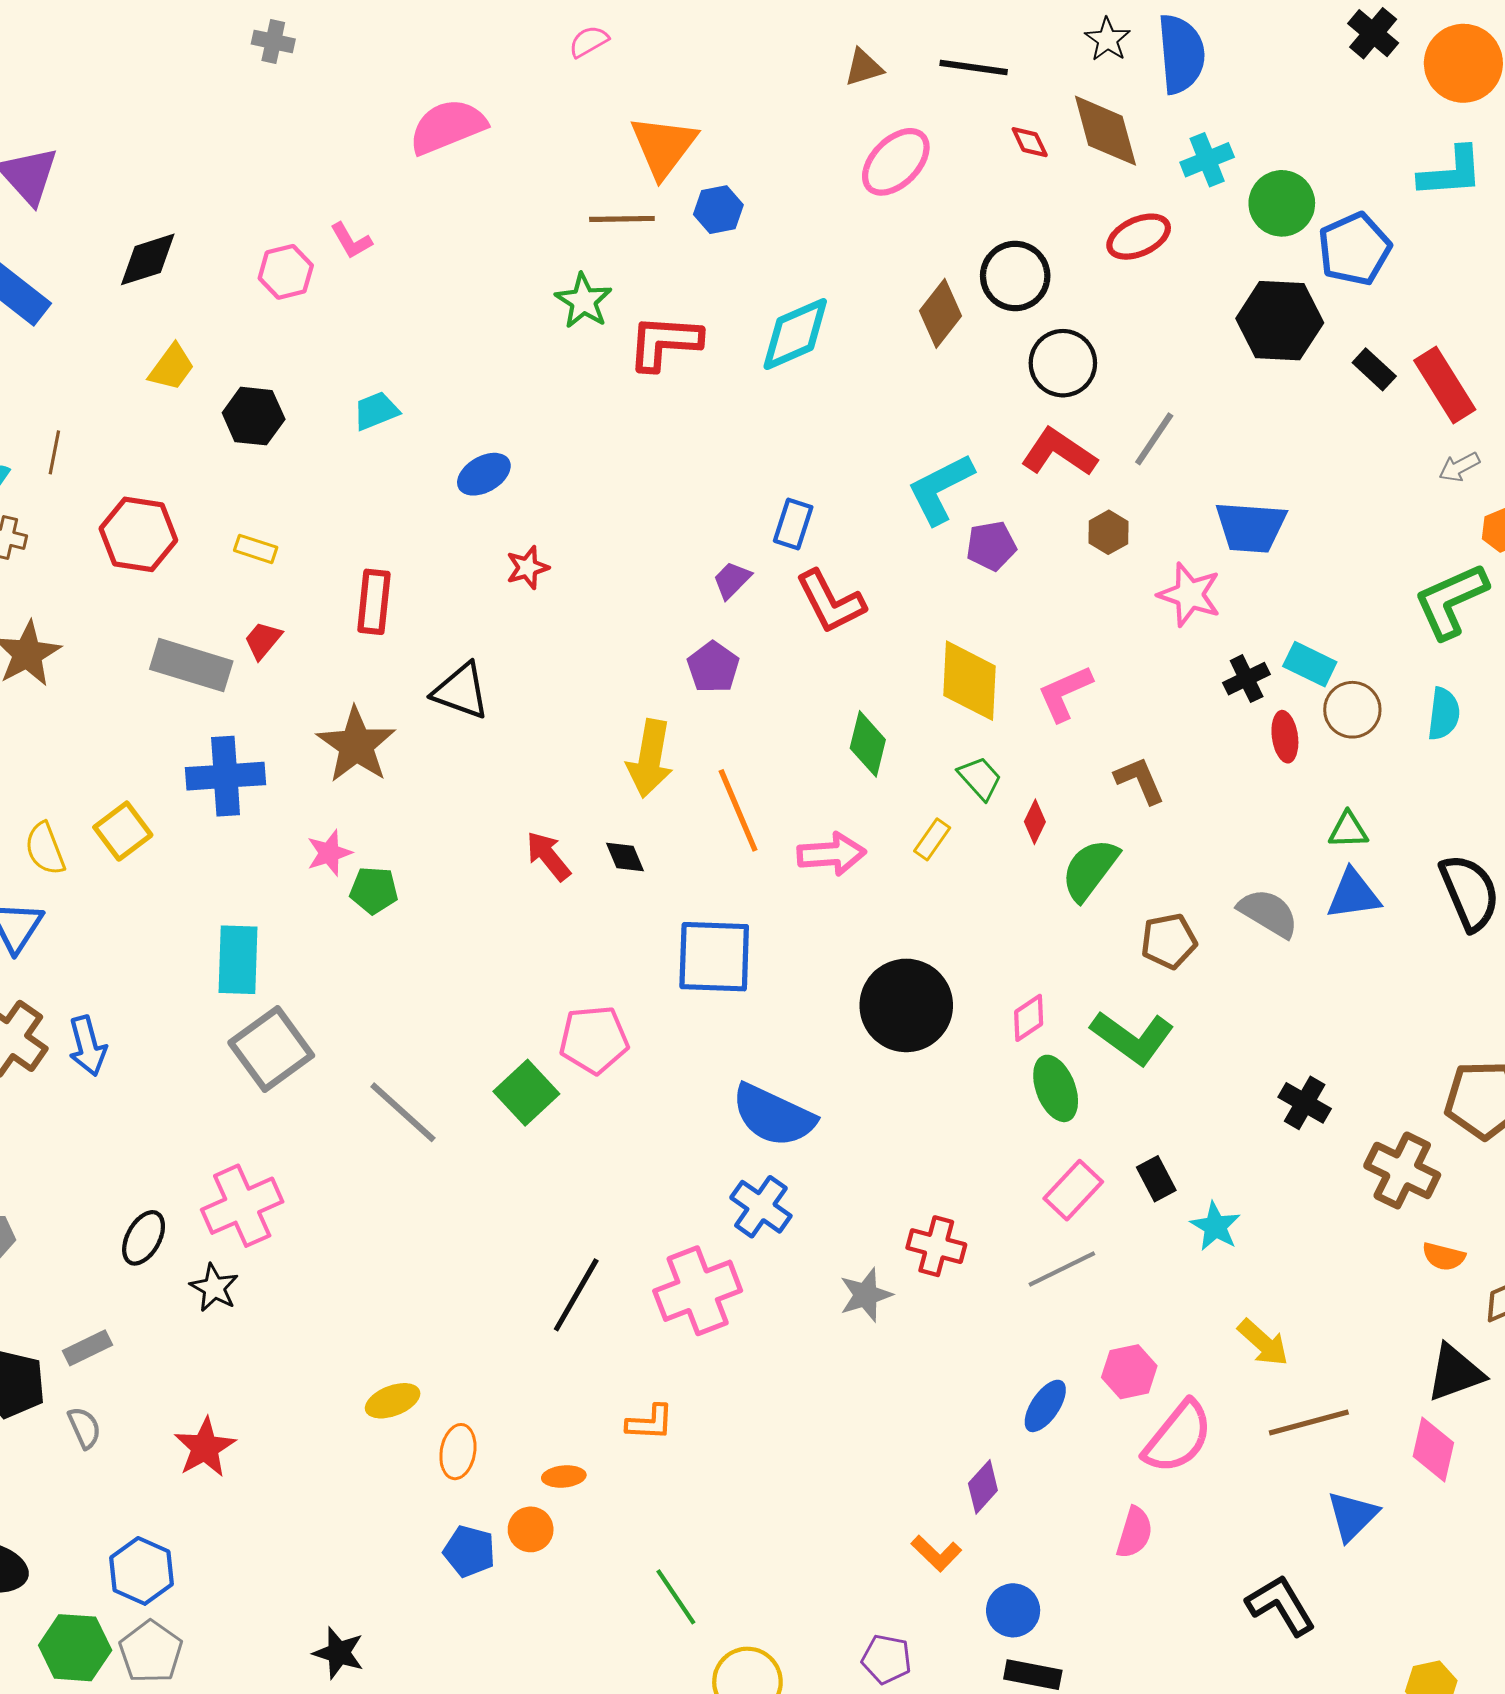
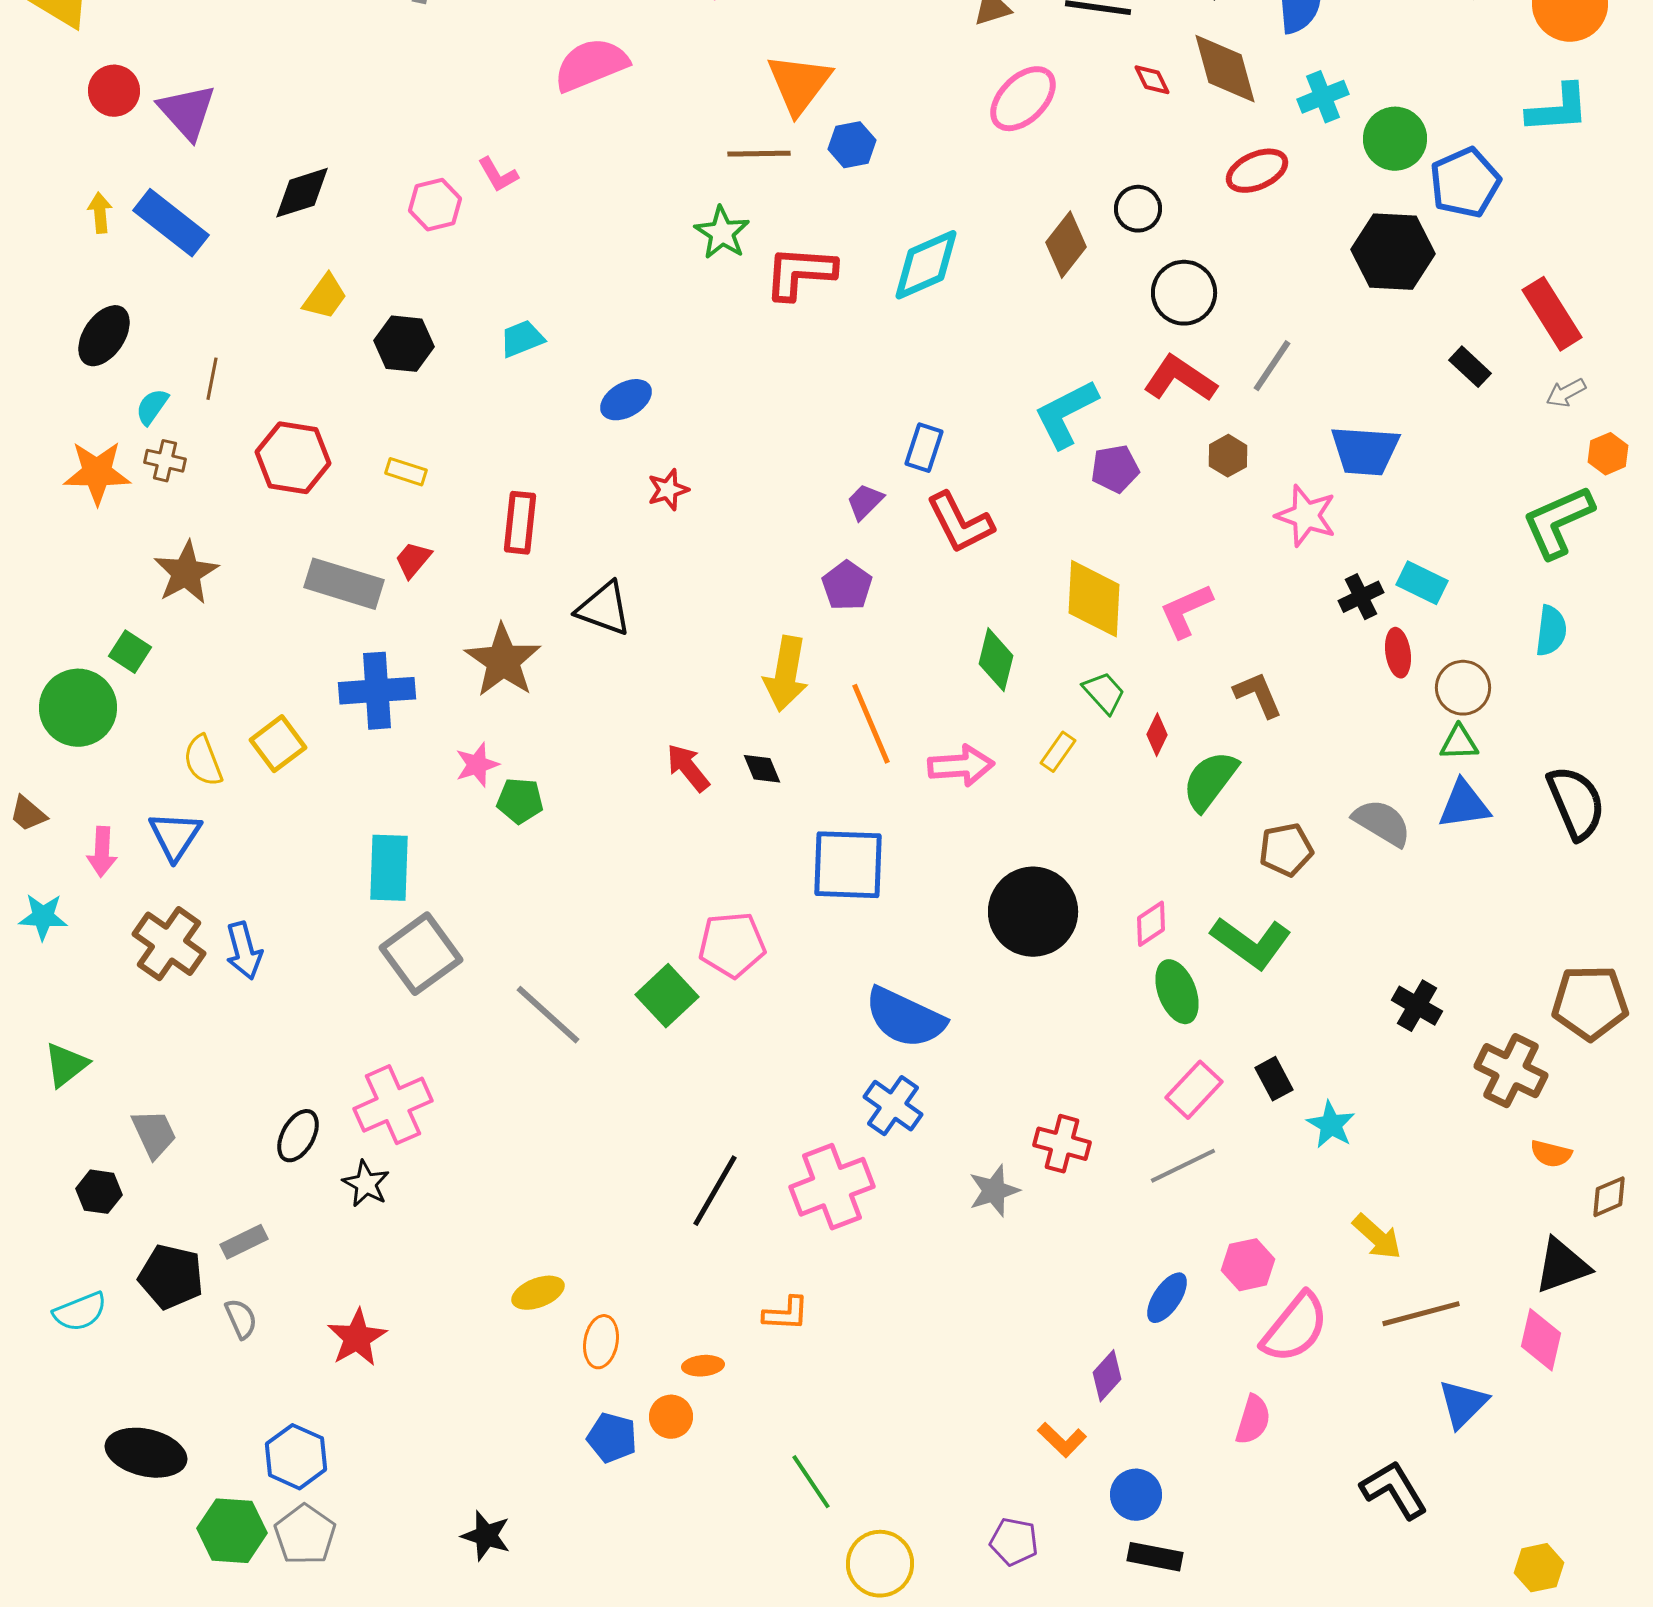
black circle: (1015, 276) -> (1138, 209), size x0.7
black rectangle: (1374, 369) -> (1470, 367), moved
brown circle: (1352, 710) -> (1463, 688), moved

